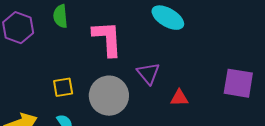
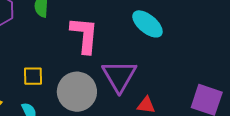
purple triangle: (148, 73) -> (119, 76), size x1.5

